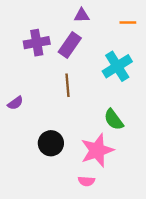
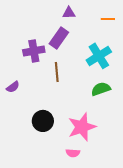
purple cross: (37, 43) -> (34, 51), moved
green semicircle: (114, 120) -> (101, 89), moved, turned 108

